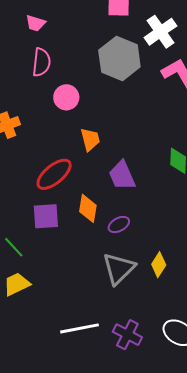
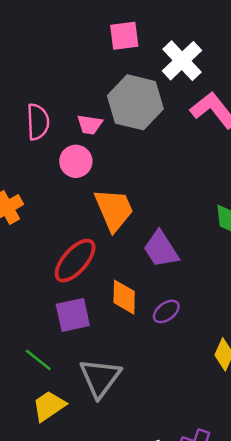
pink trapezoid: (36, 23) -> (90, 124), moved
orange trapezoid: (90, 139) -> (114, 210), size x1.5
gray triangle: (119, 269) -> (100, 378), moved

